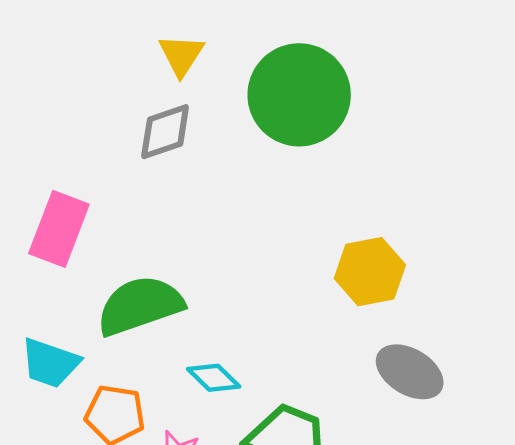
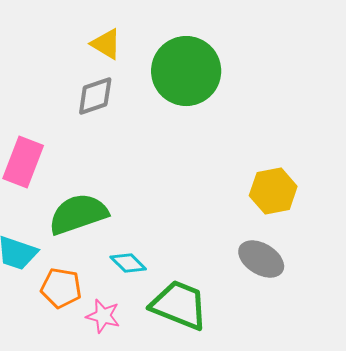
yellow triangle: (181, 55) -> (106, 44), turned -32
yellow hexagon: (370, 272) -> (273, 191), moved

